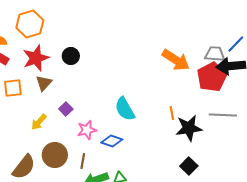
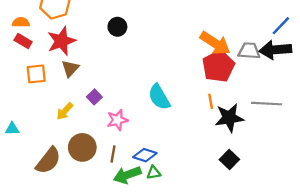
gray trapezoid: (215, 54) -> (249, 51), moved
black circle: (71, 56) -> (117, 27), moved
red pentagon: (212, 77) -> (218, 66), moved
blue diamond: (112, 141) -> (145, 155), moved

